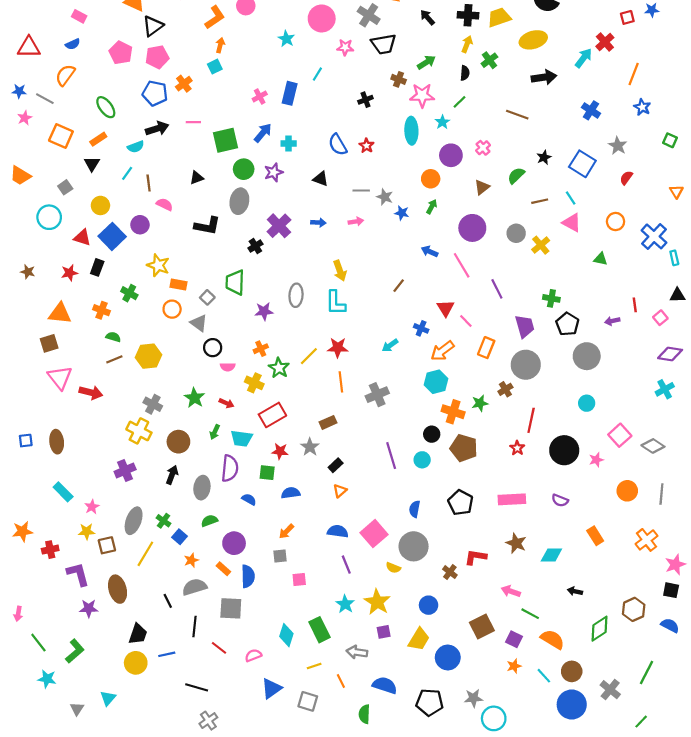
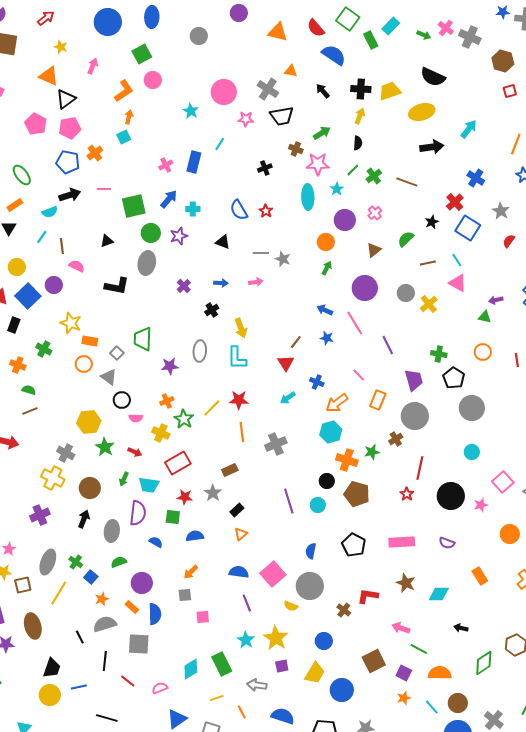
red cross: (605, 42) -> (455, 202), moved
green cross: (489, 60) -> (374, 176), moved
blue star: (402, 213) -> (327, 338), moved
orange circle: (616, 222) -> (483, 352), moved
purple cross: (279, 226) -> (184, 286), size x0.6
black cross: (255, 246) -> (212, 310), moved
red triangle: (446, 308) -> (286, 363), moved
purple arrow: (612, 321) -> (496, 300), moved
yellow hexagon: (149, 356) -> (89, 422), moved
cyan diamond: (286, 635) -> (191, 669), turned 40
orange semicircle: (552, 639) -> (440, 673), turned -30

